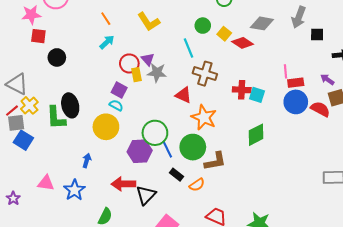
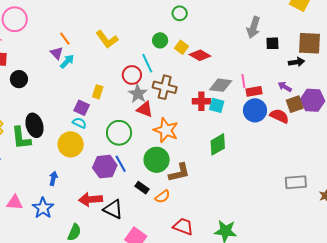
gray diamond: (262, 23) -> (221, 85), moved
purple triangle: (148, 59) -> (57, 53), moved
red circle: (129, 63) -> (132, 75), moved
gray star: (157, 73) -> (138, 94), moved, turned 30
yellow rectangle: (136, 75) -> (98, 92), turned 32
green circle: (155, 133) -> (119, 133), moved
blue line: (167, 149) -> (121, 164), moved
black triangle: (146, 195) -> (113, 209), turned -45

